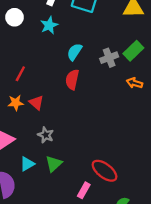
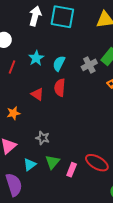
cyan star: (49, 25) -> (36, 58), moved
red line: (20, 74) -> (12, 67), moved
red triangle: (36, 103) -> (37, 94), moved
pink rectangle: (84, 190) -> (72, 170), moved

